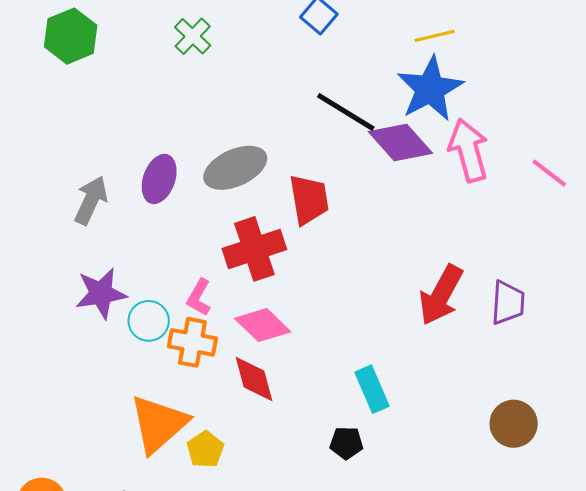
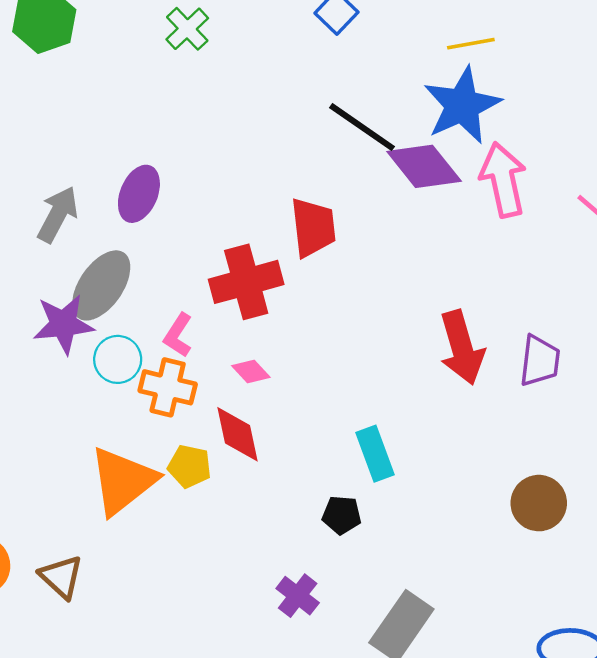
gray ellipse: (235, 168) -> (101, 285), moved, turned -34
red arrow: (441, 295) -> (462, 348), turned -48
pink diamond: (263, 325) -> (251, 372), size x0.6
yellow pentagon: (205, 449) -> (190, 466), moved, turned -30

